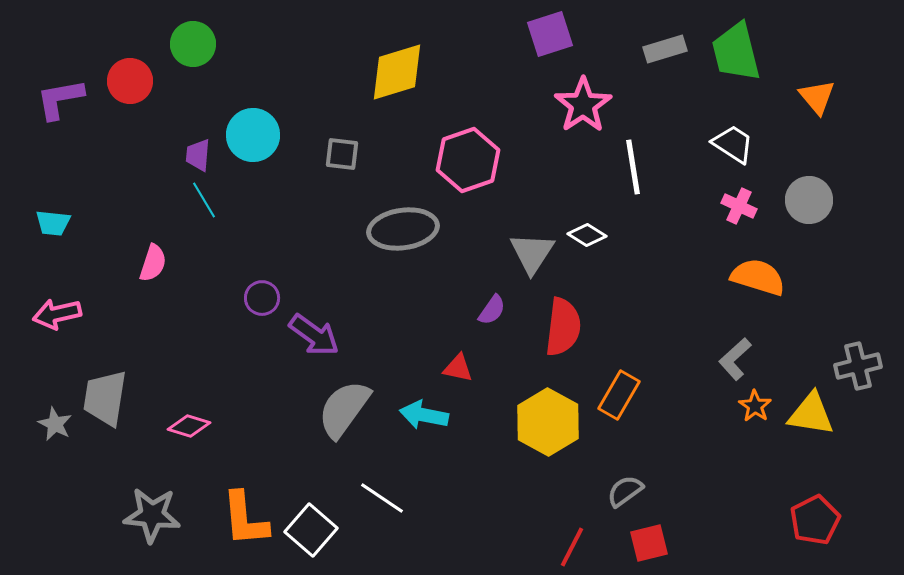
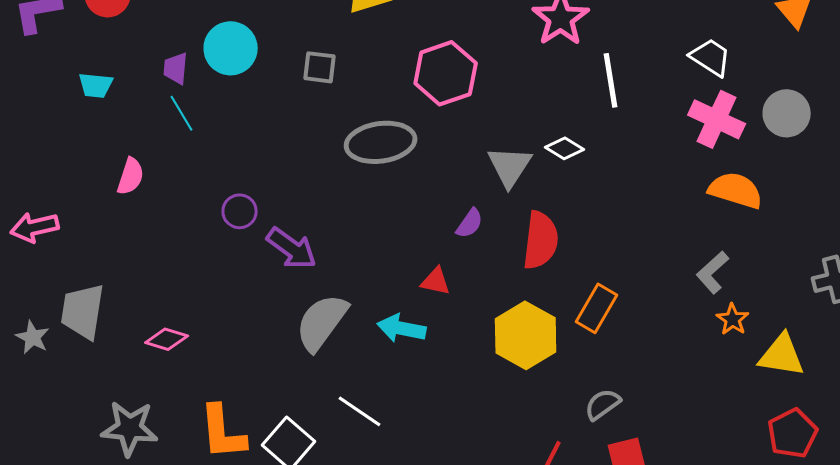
pink cross: (739, 206) -> (717, 119), size x1.6
cyan trapezoid: (53, 223) -> (96, 85), moved
yellow triangle: (811, 414) -> (782, 355), moved

